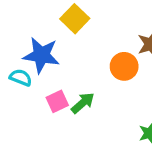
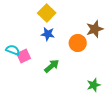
blue star: (41, 55) -> (48, 34), moved, size x0.6
pink square: (57, 101) -> (24, 56), moved

